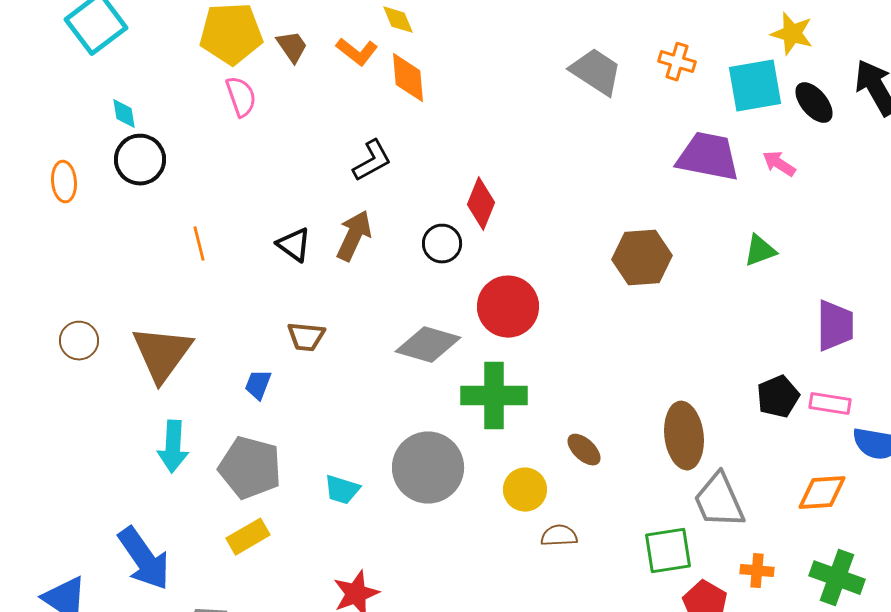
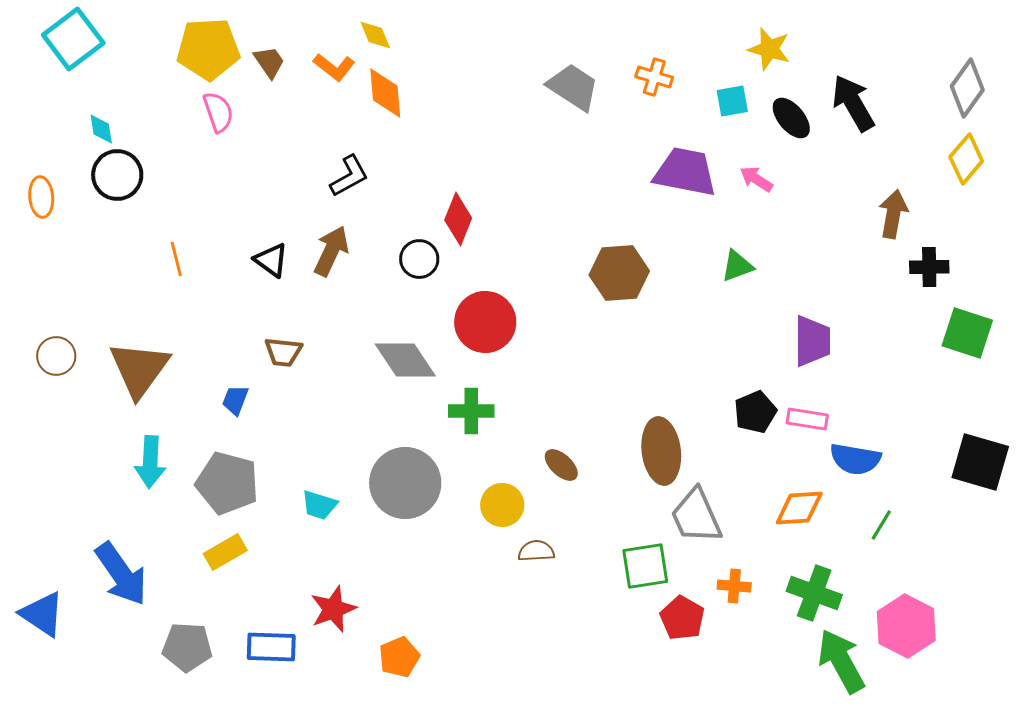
cyan square: (755, 86) -> (732, 101), size x0.6
gray diamond: (428, 345) -> (405, 360), turned 40
green cross: (494, 396) -> (471, 411), size x0.7

